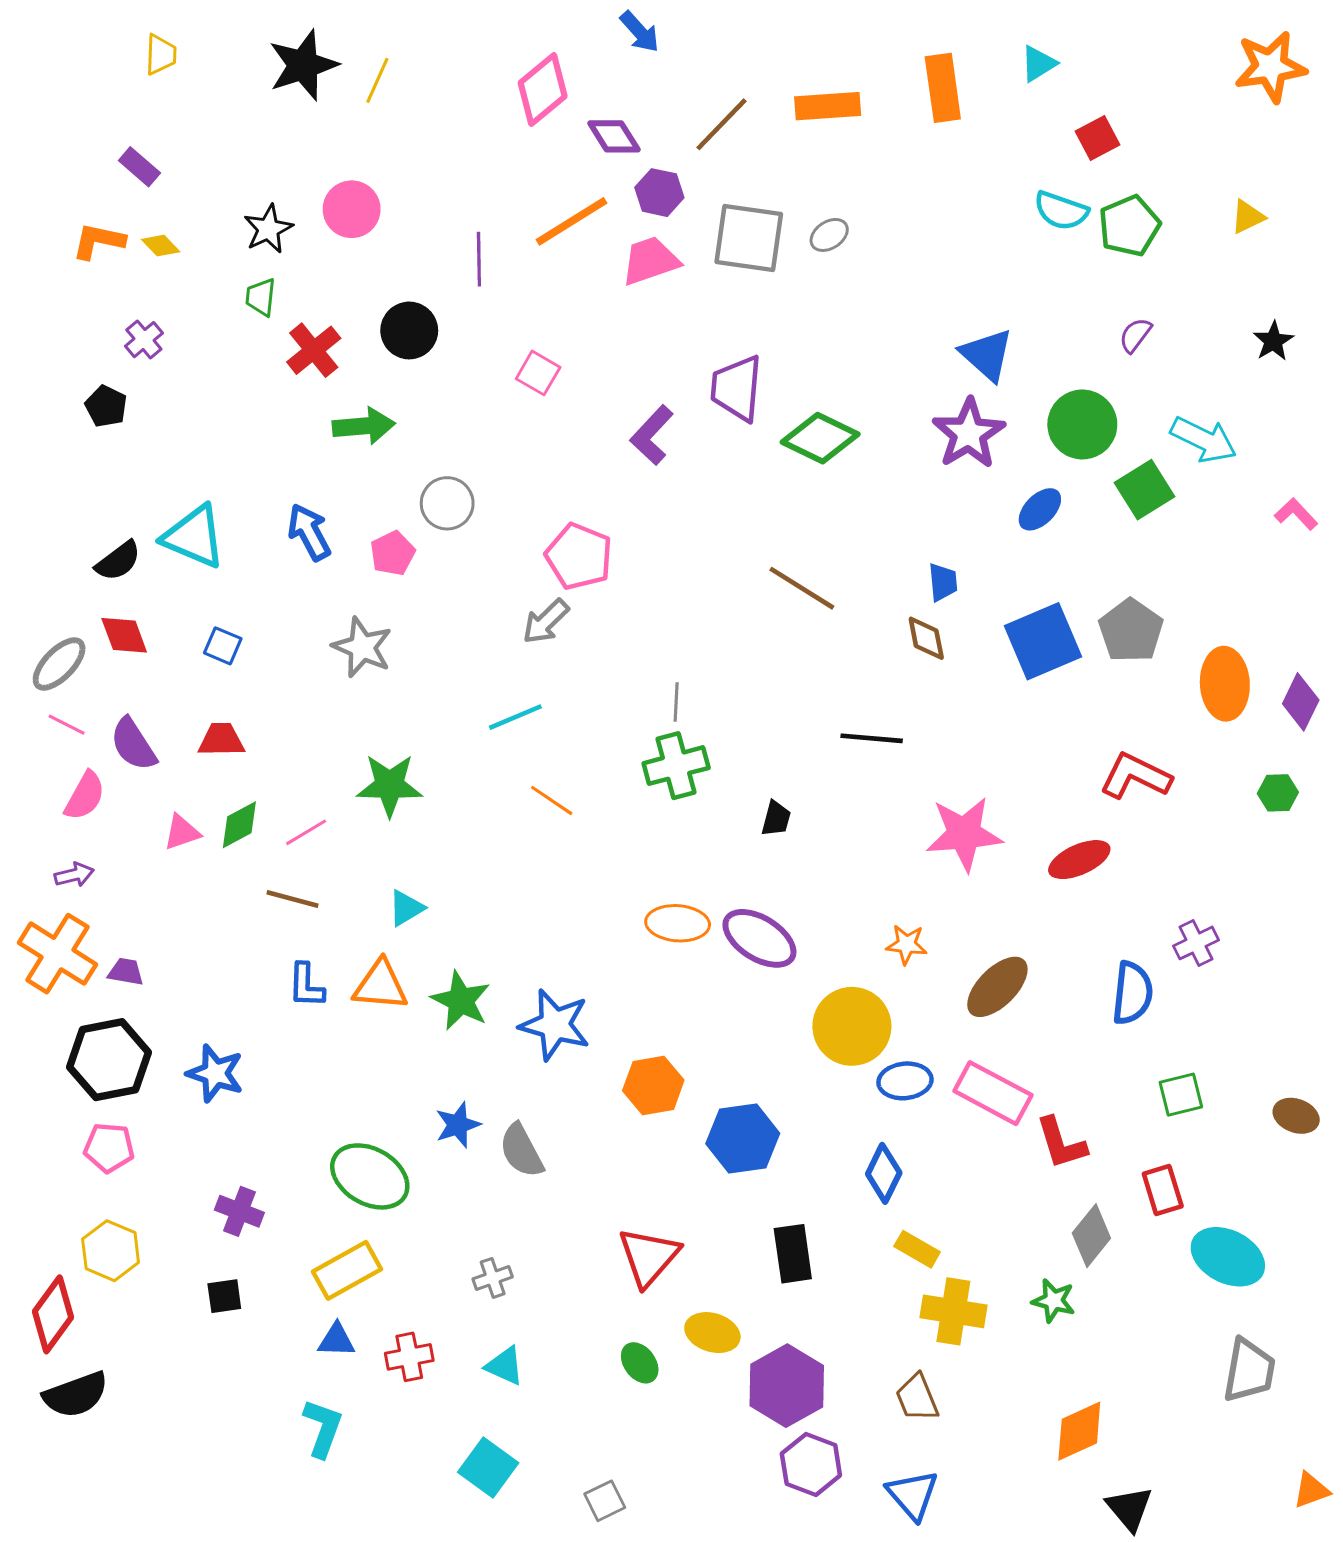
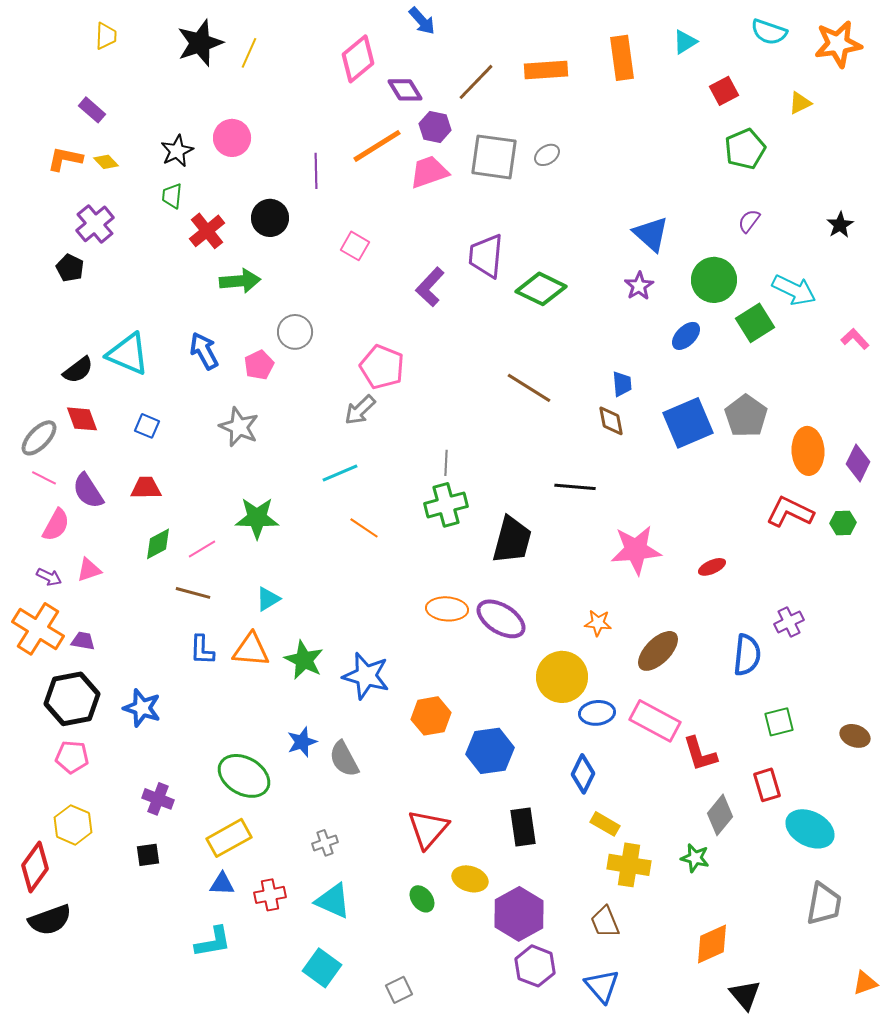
cyan semicircle: (1061, 211) -> (769, 32), moved
yellow triangle: (1248, 217) -> (800, 103), moved
purple cross: (144, 340) -> (95, 224), size x1.5
purple star: (969, 434) -> (639, 286), size x0.6
red L-shape: (1135, 776) -> (790, 512), moved
black trapezoid: (776, 819) -> (512, 540), size x2.0
pink triangle: (182, 832) -> (89, 570), moved
red ellipse: (1079, 860) -> (712, 567), size x0.7
purple arrow: (74, 875) -> (49, 577), turned 40
cyan triangle: (505, 1366) -> (333, 901), size x1.4
cyan L-shape: (323, 1428) -> (213, 942), turned 60

